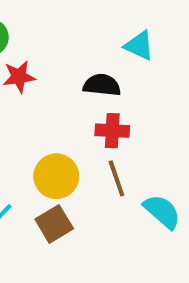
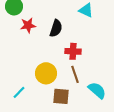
black semicircle: (102, 85) -> (56, 28), moved, turned 102
brown square: (54, 224) -> (61, 96), moved, turned 36

